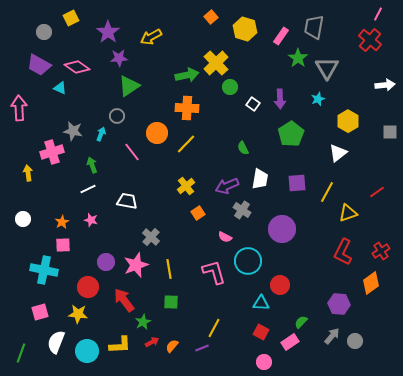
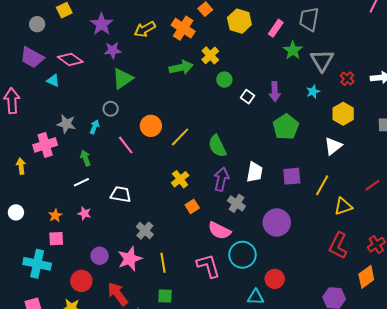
red cross: (370, 40) -> (347, 79), moved, size x0.6
yellow cross: (216, 63) -> (210, 55), size x0.7
orange cross: (187, 108) -> (183, 28), moved, turned 30
green semicircle: (243, 148) -> (217, 146), moved, size x1.6
purple arrow: (227, 186) -> (221, 179), turned 125
pink semicircle: (225, 237) -> (219, 231), size x1.6

